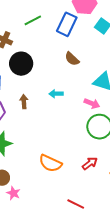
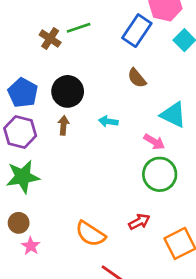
green line: (33, 20) -> (79, 28), moved
black circle: (21, 64) -> (68, 91), moved
orange semicircle: (50, 163) -> (90, 234), moved

